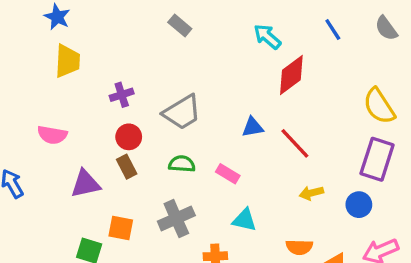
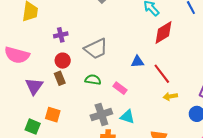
pink semicircle: (52, 135) -> (17, 55), size x1.4
purple triangle: (85, 184) -> (34, 86), turned -48
yellow arrow: (311, 193) -> (170, 96), moved
gray cross: (176, 218) -> (101, 114), moved

